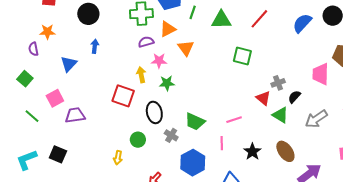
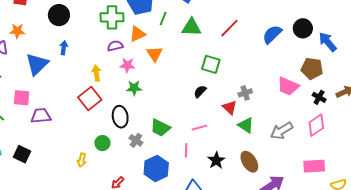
blue triangle: (69, 64) -> (37, 64), size x1.4
pink trapezoid: (321, 74) -> (288, 86), turned -70
yellow arrow: (141, 75) -> (96, 73), moved
red square: (123, 96) -> (90, 99), turned 30
black semicircle: (294, 97) -> (200, 91), moved
pink square: (55, 98) -> (22, 98), turned 30

